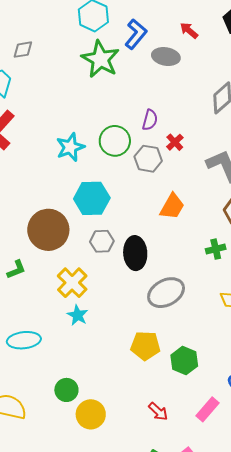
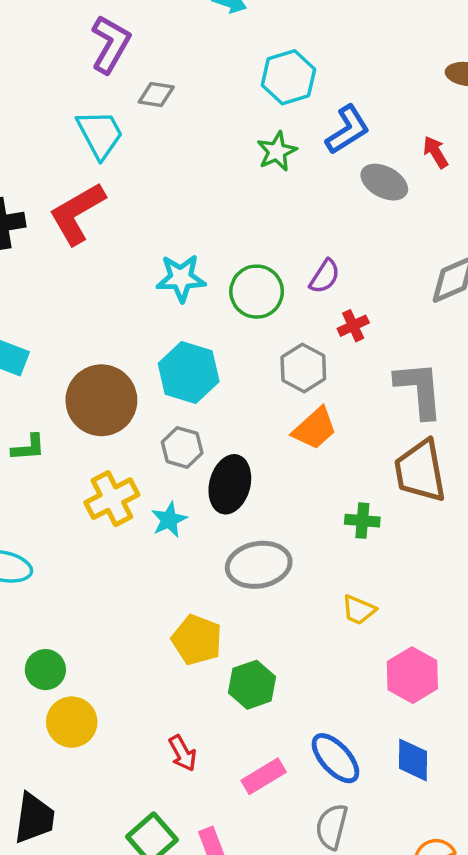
green star: (100, 59) -> (277, 151), size x0.6
gray hexagon: (148, 159) -> (303, 368), moved
cyan star: (78, 315) -> (169, 520), moved

